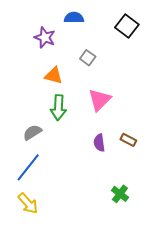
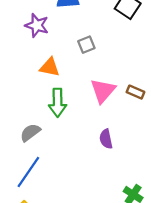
gray square: (88, 58) -> (86, 45), turned 35
brown rectangle: (128, 140) -> (136, 92), moved

